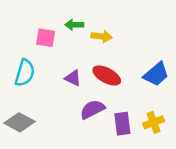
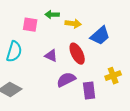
blue trapezoid: (156, 74) -> (100, 36), moved
red ellipse: (107, 75) -> (77, 54), turned 35
yellow cross: (154, 122) -> (113, 76), moved

